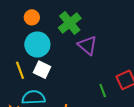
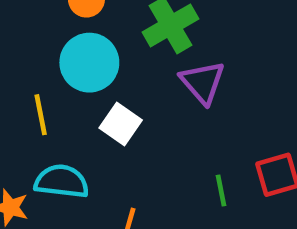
white square: (42, 70) -> (121, 124), moved

